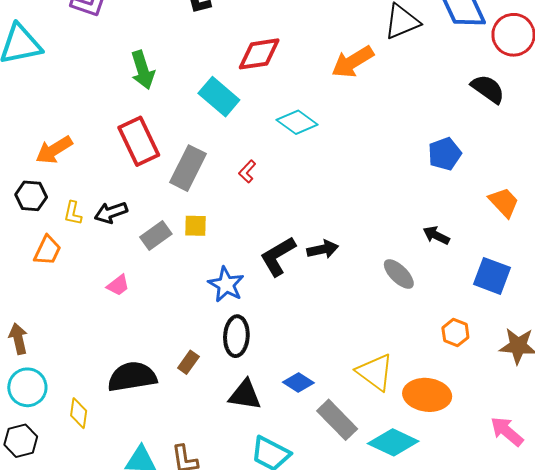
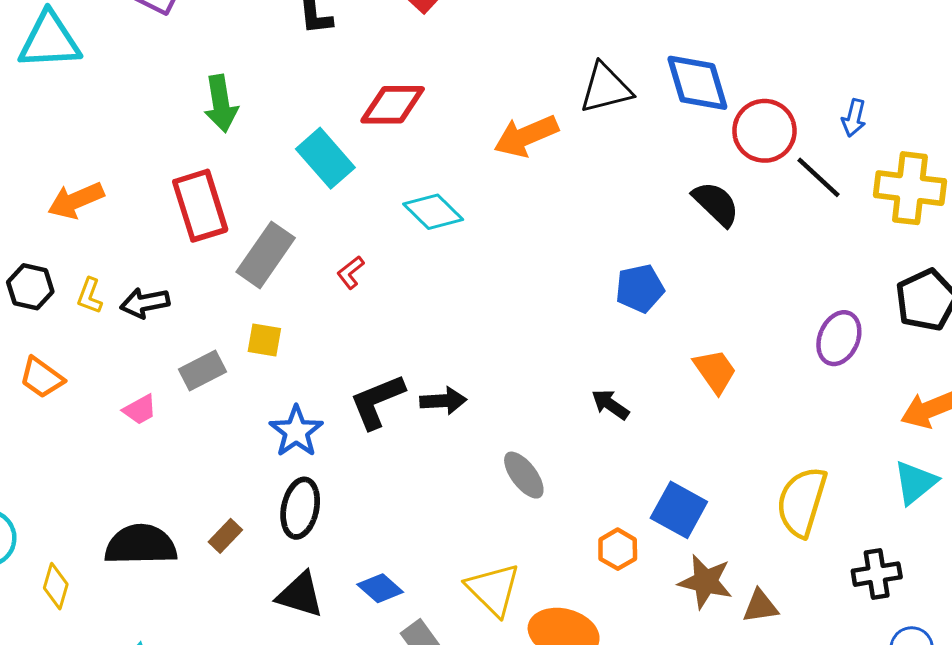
black hexagon: (31, 196) -> (30, 287), moved
gray rectangle: (156, 236) -> (203, 370), moved
orange trapezoid: (47, 250) -> (42, 378), moved, turned 92
gray ellipse: (399, 274) -> (524, 475), moved
blue square: (492, 276) -> (679, 510), moved

